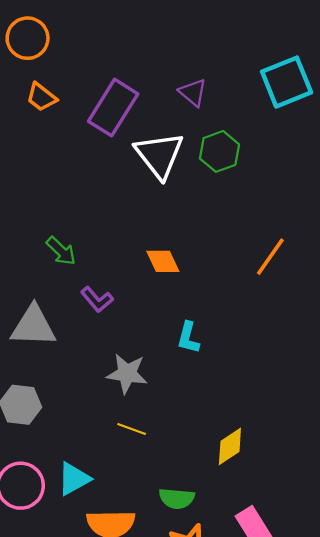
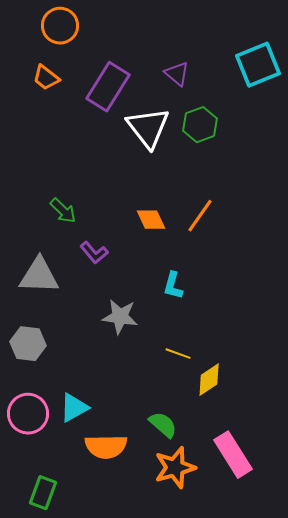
orange circle: (28, 38) -> (60, 26), moved
orange line: (270, 257) -> (200, 216), moved
yellow line: (132, 429) -> (178, 354), moved
green semicircle: (177, 498) -> (163, 425), turned -144

